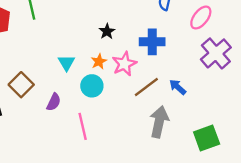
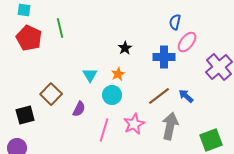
pink ellipse: (201, 18) -> (187, 42), moved
pink star: (124, 64) -> (134, 124), moved
pink line: (83, 126) -> (104, 130), turned 30

